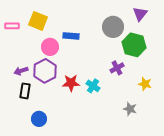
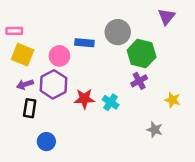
yellow square: (38, 21) -> (23, 55), moved
gray circle: (113, 27) -> (118, 32), moved
green hexagon: (134, 45) -> (142, 54), moved

